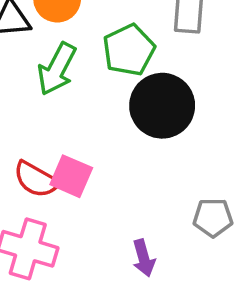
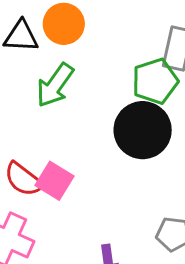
green pentagon: (129, 50) -> (155, 81), moved

